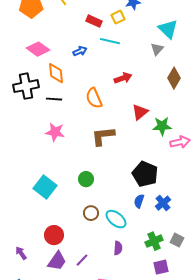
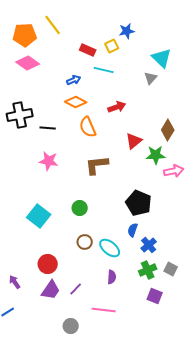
pink diamond: (38, 49) -> (28, 63), moved
orange diamond: (56, 73) -> (76, 102), moved, turned -55
brown diamond: (174, 78) -> (168, 130), moved
blue cross: (163, 203) -> (149, 245), moved
purple square: (161, 267) -> (155, 296), turned 35

